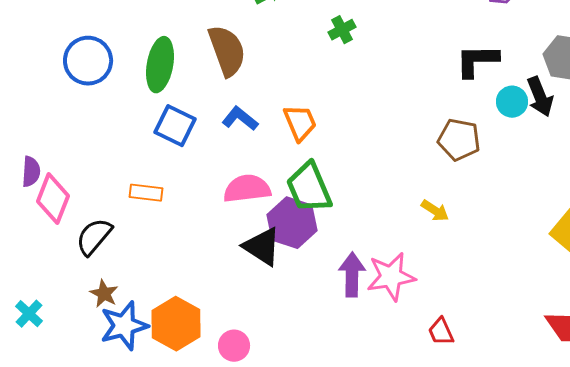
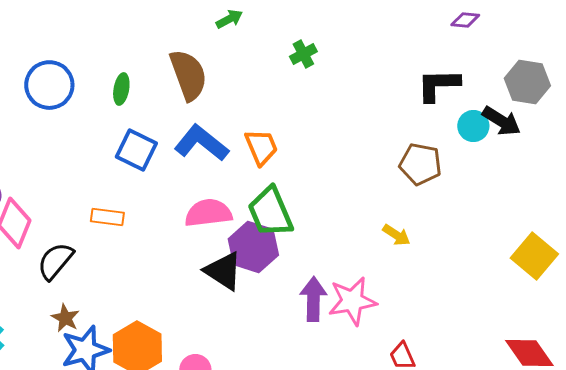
green ellipse: (160, 65) -> (121, 89), size x0.6
black arrow: (540, 97) -> (501, 121), turned -36
blue L-shape: (240, 119) -> (201, 143), size x1.5

